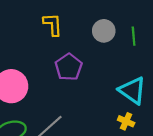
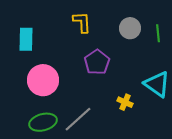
yellow cross: (126, 121) -> (125, 102), moved

